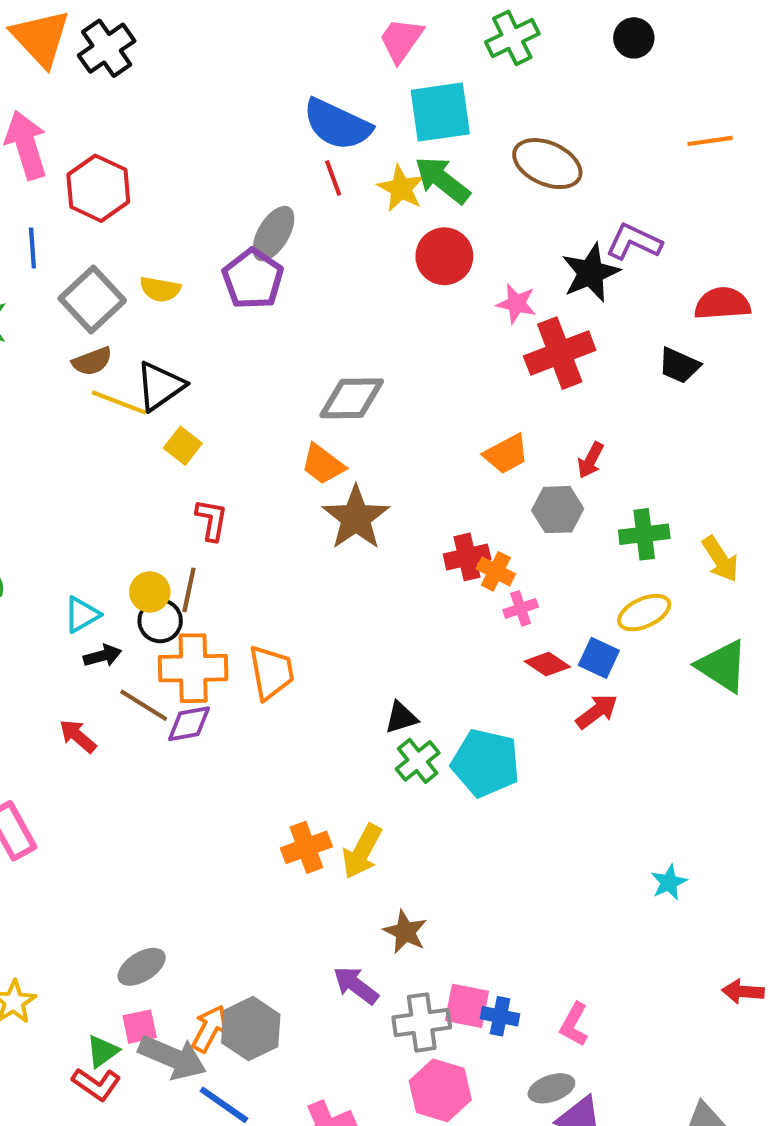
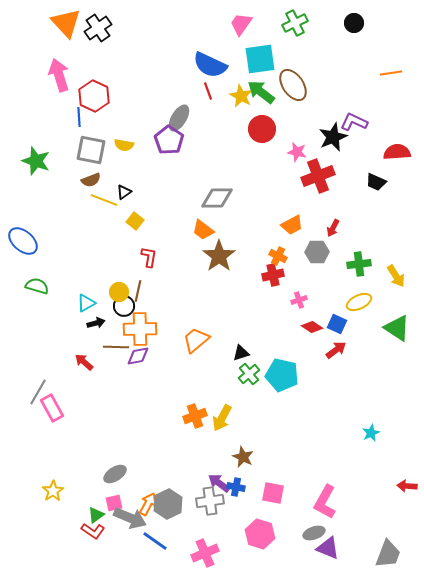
brown ellipse: (547, 164) -> (293, 85), moved, turned 32
blue line: (32, 248) -> (79, 117), moved
gray square: (92, 299) -> (91, 150), turned -36
black triangle: (160, 386) -> (124, 192), size x0.6
orange cross: (496, 571) -> (278, 256), moved
orange trapezoid: (271, 672) -> (196, 340), moved, turned -120
brown line: (144, 705) -> (116, 347), turned -30
blue cross: (500, 1016) -> (236, 487), moved
gray cross: (422, 1022) -> (210, 501), moved
pink L-shape: (574, 1024) -> (325, 502), size x1.6

